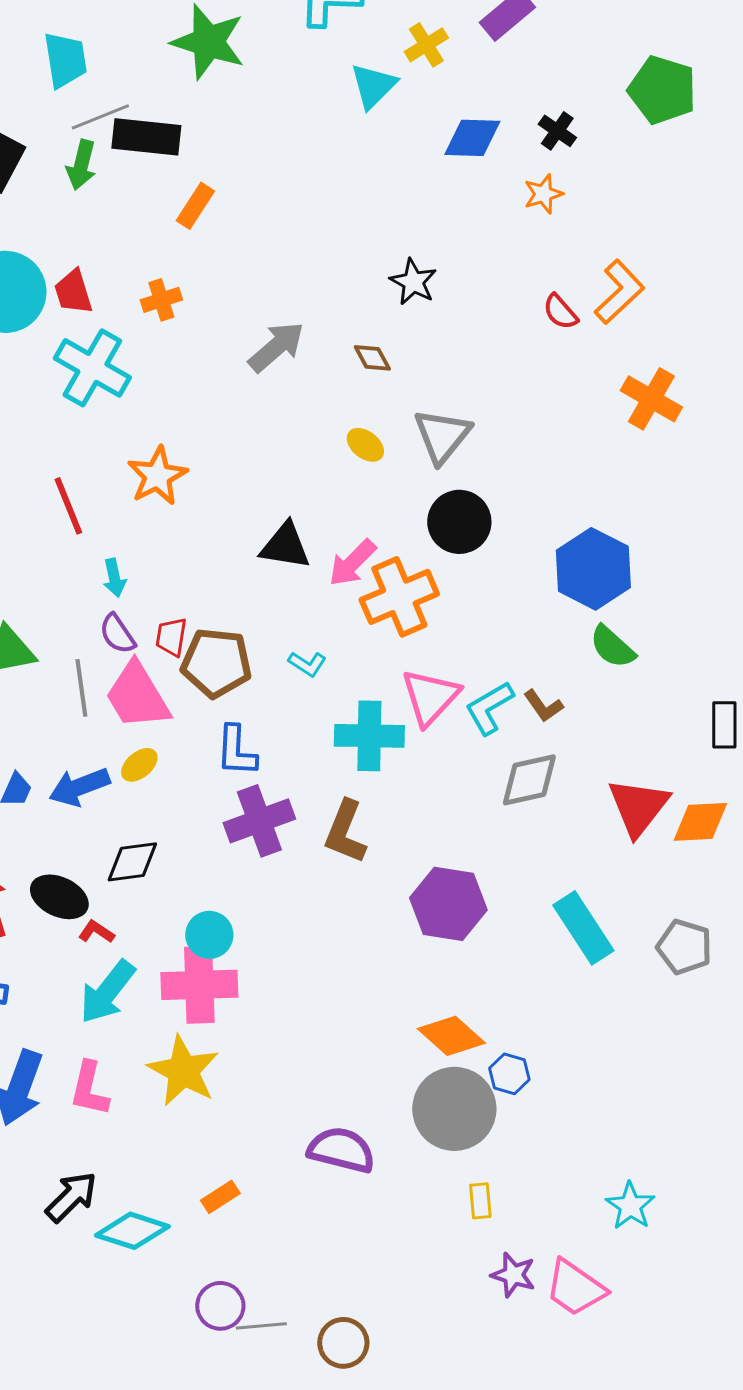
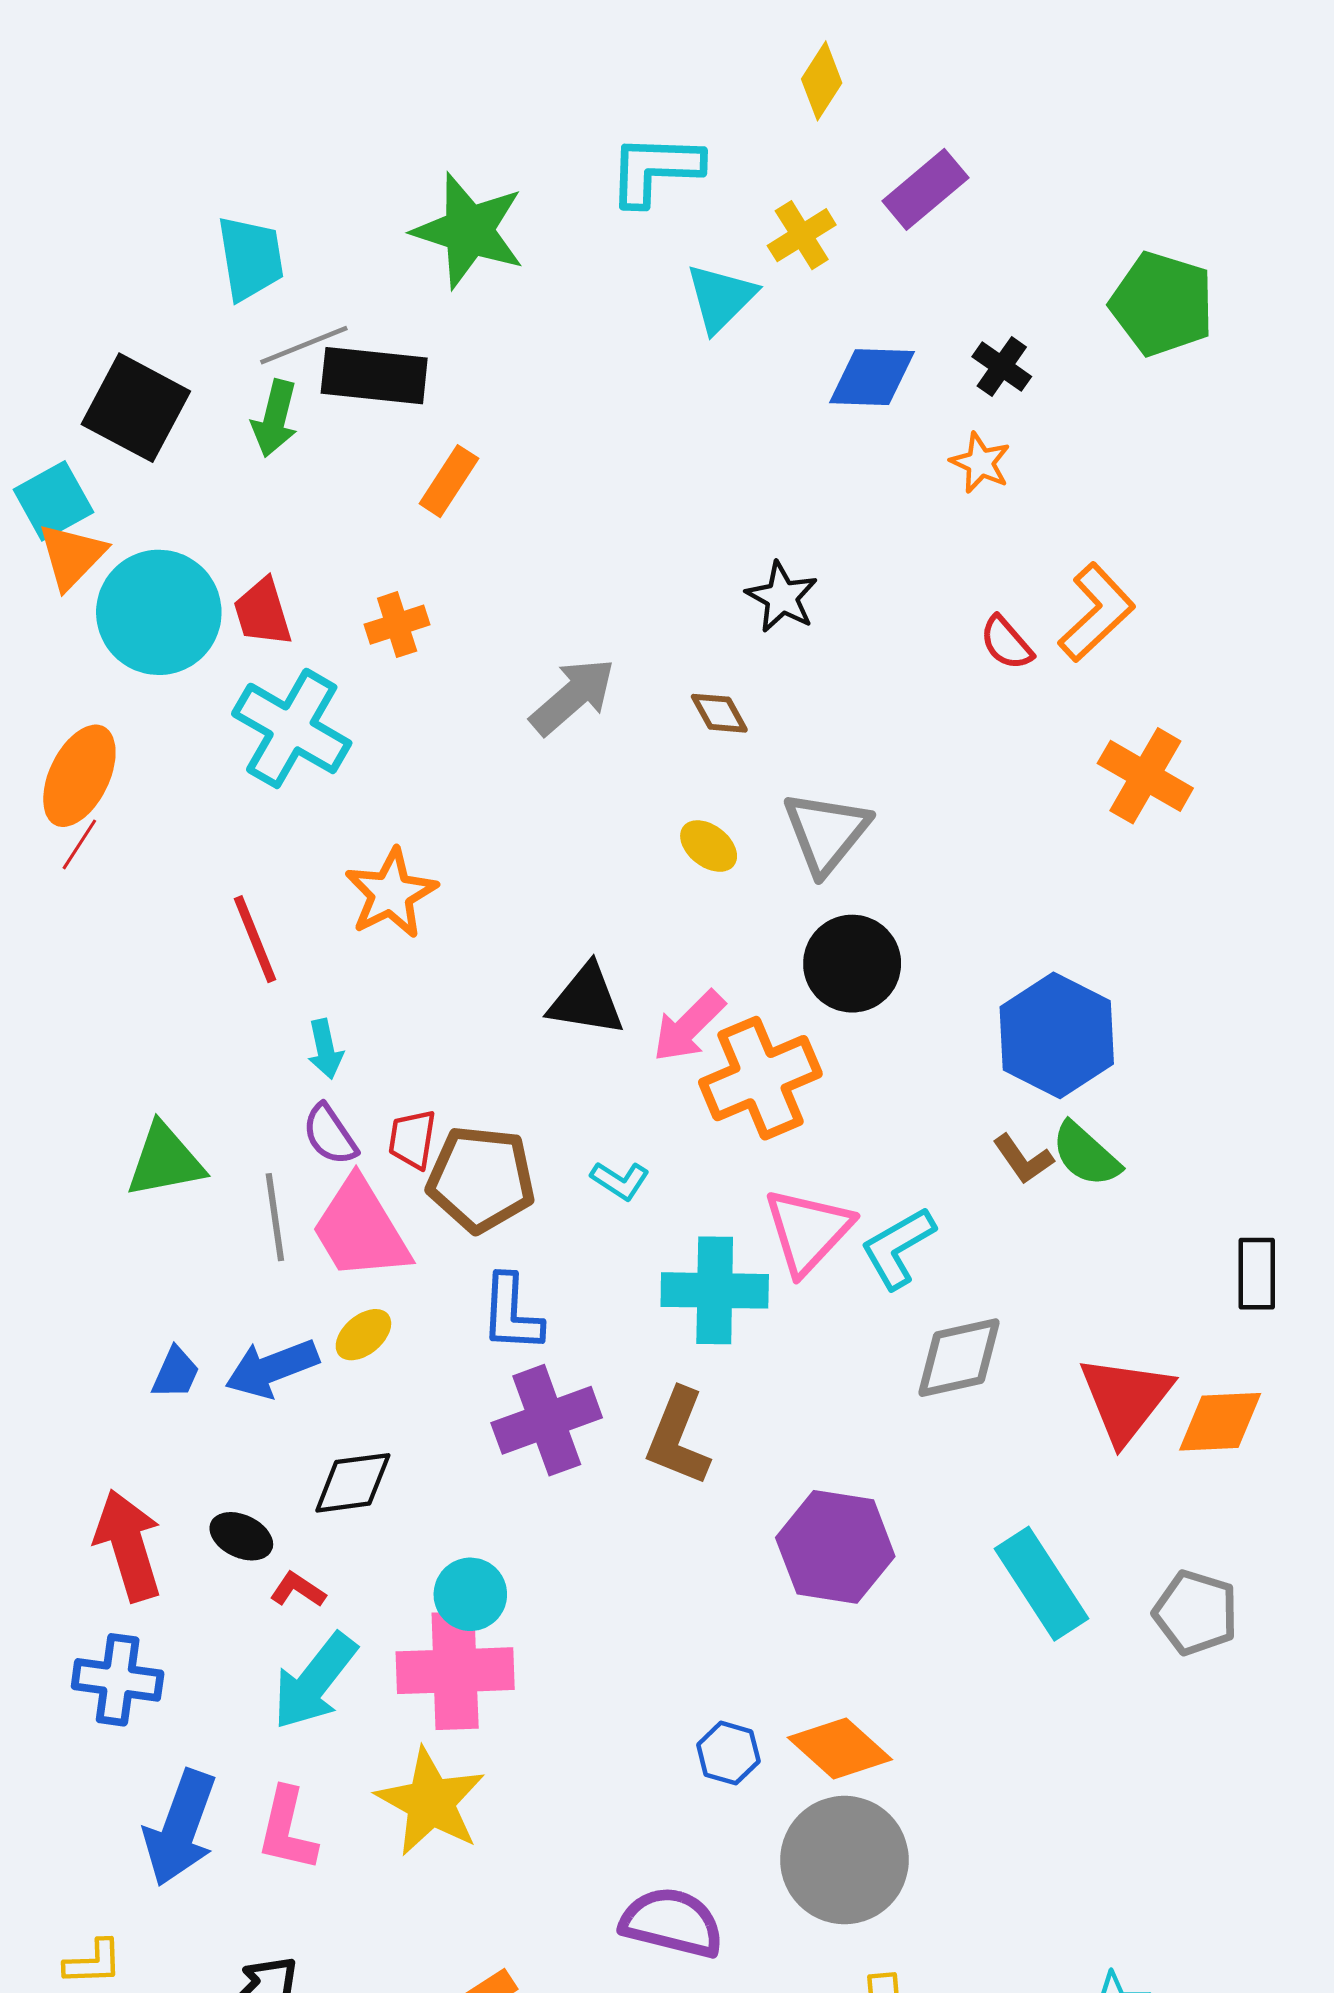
orange star: (543, 194) -> (980, 463), turned -30
brown L-shape: (543, 706) -> (1023, 1159), moved
black ellipse: (59, 897) -> (241, 1536), size x0.7
blue hexagon: (509, 1074) -> (728, 1753), moved

